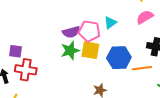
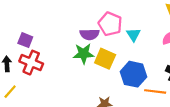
cyan triangle: (110, 23) -> (133, 35), turned -40
pink pentagon: (89, 31) -> (110, 24), moved

